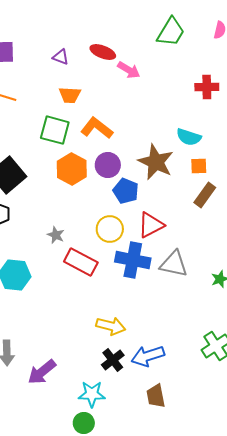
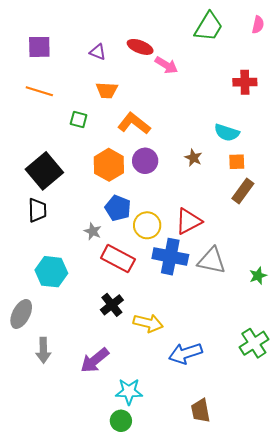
green square: (55, 130) -> (79, 119), moved, size x0.6
brown star: (156, 162) -> (193, 158), size x0.5
blue pentagon: (126, 191) -> (118, 208), moved
black cross: (113, 360) -> (112, 305), moved
purple arrow: (42, 372) -> (95, 360), moved
brown trapezoid: (156, 396) -> (201, 411), moved

